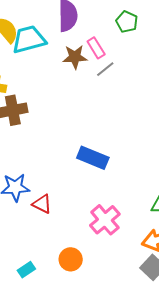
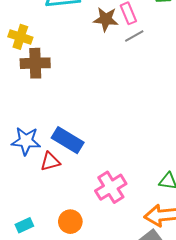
blue rectangle: (93, 158) -> (68, 140), moved
red triangle: (42, 204) -> (50, 162), turned -50

